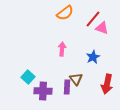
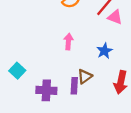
cyan square: (28, 77) -> (17, 71), moved
brown triangle: (76, 79) -> (85, 76), turned 32

